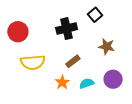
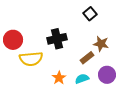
black cross: (67, 29) -> (57, 39), moved
red circle: (18, 32) -> (13, 40), moved
brown rectangle: (73, 61) -> (87, 58), moved

